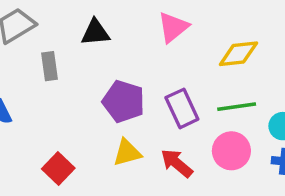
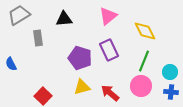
yellow diamond: (238, 54) -> (145, 31), turned 70
green line: (237, 107) -> (144, 61), turned -60
purple rectangle: (182, 108) -> (109, 50), moved

